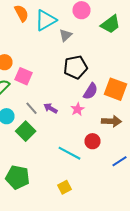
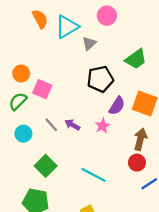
green trapezoid: (110, 24) -> (136, 59), moved
brown arrow: (112, 121) -> (140, 139), turned -78
green square: (26, 131) -> (46, 166), moved
red circle: (92, 141) -> (137, 163), moved

